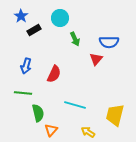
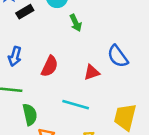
blue semicircle: (109, 42) -> (118, 56), moved, turned 54
red triangle: (96, 59) -> (92, 72), moved, turned 32

